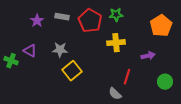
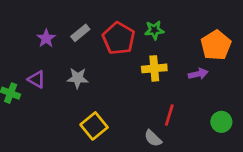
gray rectangle: (62, 17) -> (80, 33), turned -48
purple arrow: (148, 56) -> (198, 74), moved
yellow square: (72, 71) -> (94, 126), moved

